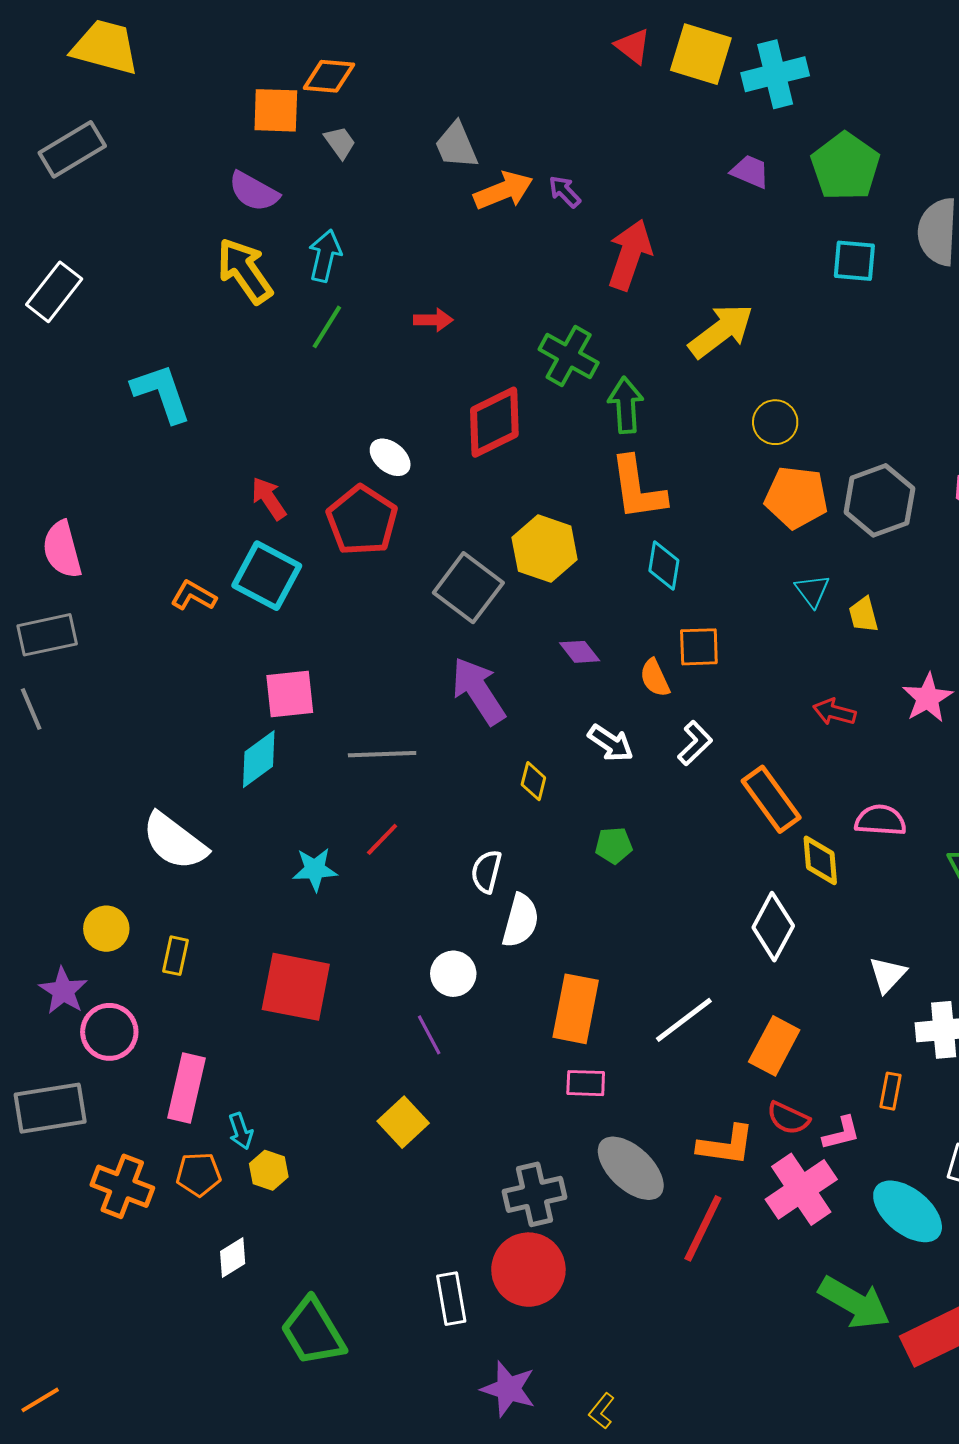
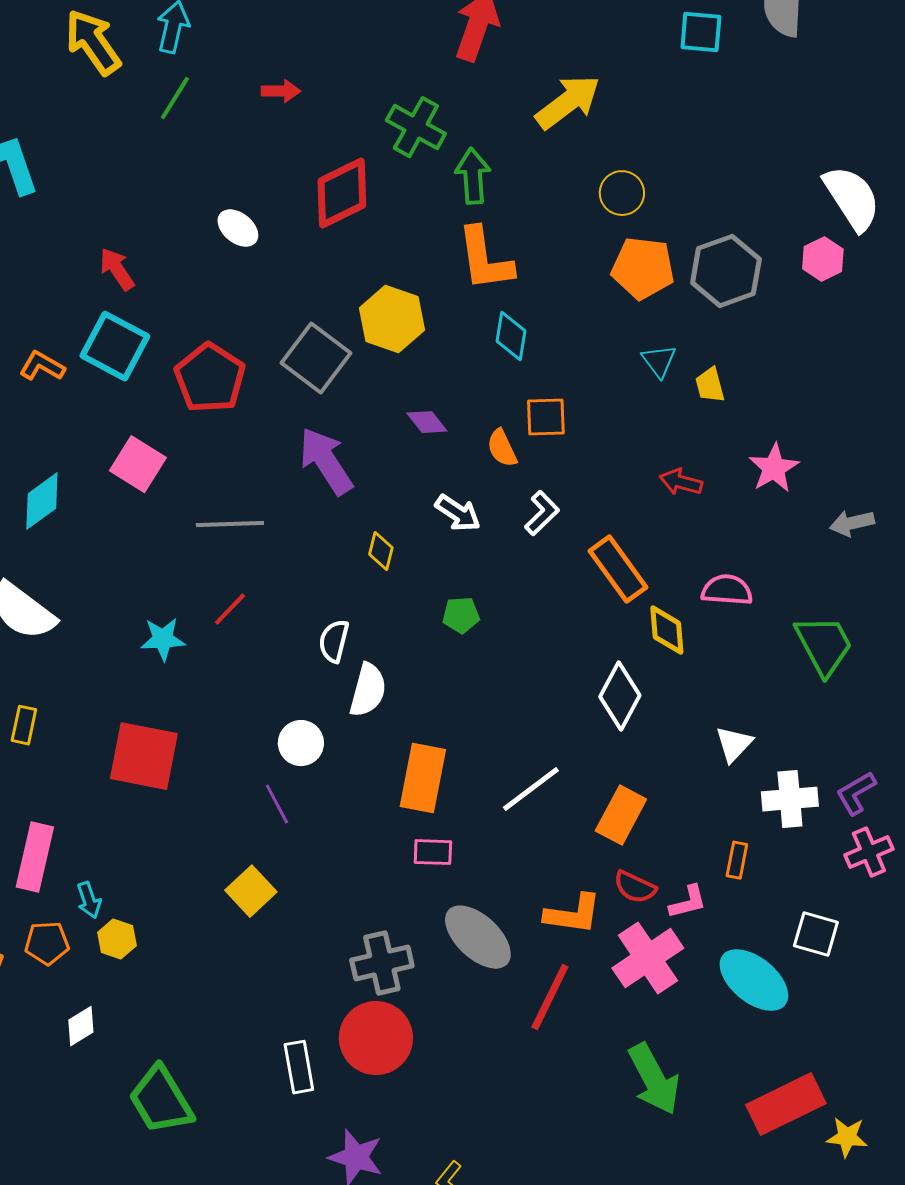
red pentagon: (362, 520) -> (210, 378), moved
pink square: (290, 694) -> (138, 464), turned 38
cyan diamond: (259, 759) -> (42, 501), moved
green arrow: (854, 1303) -> (654, 1079), moved, turned 32

